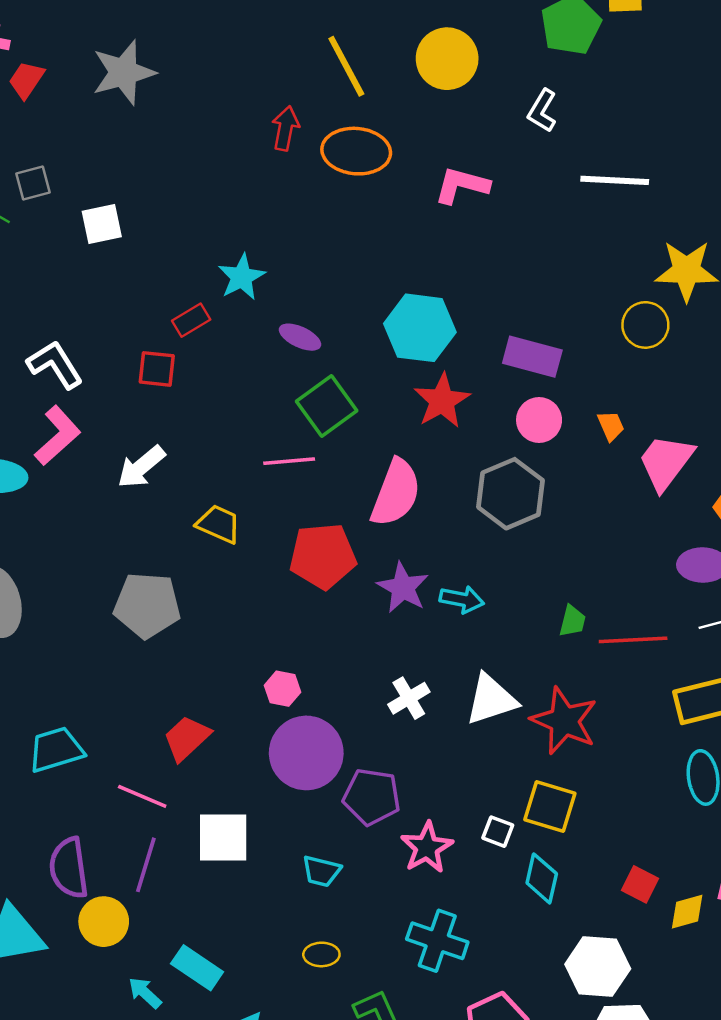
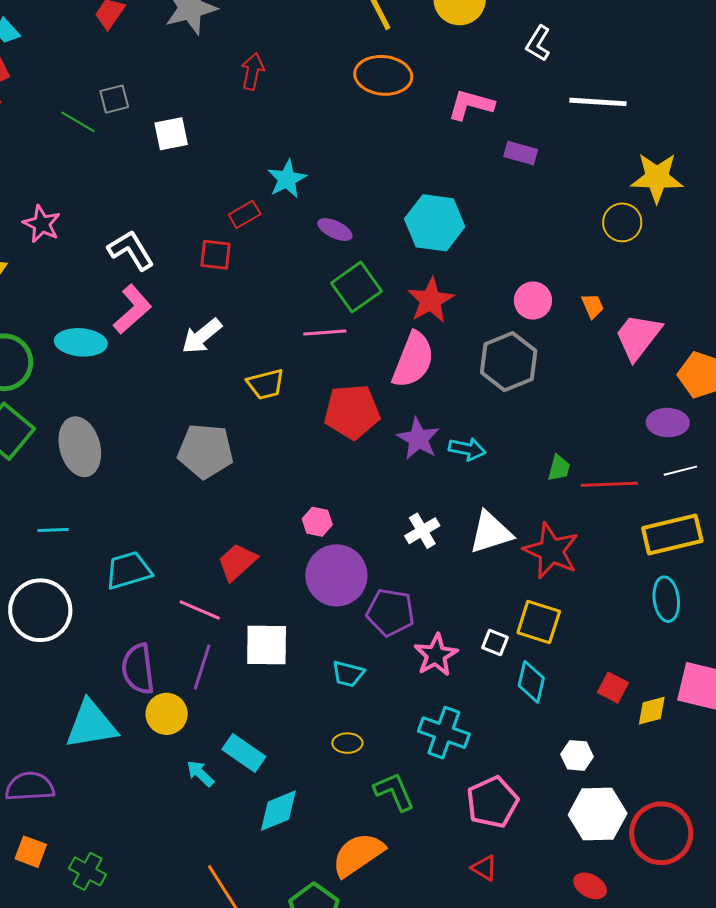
red arrow: (285, 128) -> (253, 71), moved
purple rectangle: (532, 357) -> (521, 153), moved, size x0.7
red star: (442, 401) -> (431, 300), moved
yellow trapezoid: (219, 524) -> (266, 384), turned 141
white hexagon: (598, 966) -> (577, 755), size x0.6

